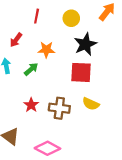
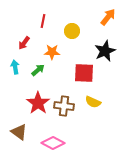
yellow circle: (71, 18) -> (72, 31), moved
black star: (85, 44) -> (105, 51), moved
red star: (31, 105) -> (38, 103), size x1.6

